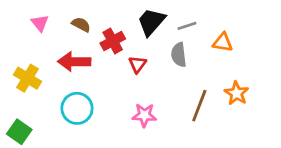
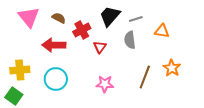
pink triangle: (40, 23) -> (29, 17), size x1.6
yellow cross: (27, 78) -> (20, 70), moved, turned -36

